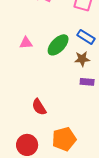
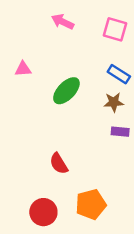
pink triangle: (26, 43) -> (23, 69), moved
green ellipse: (58, 45) -> (66, 91), moved

